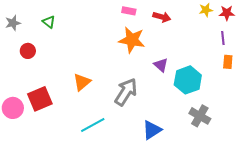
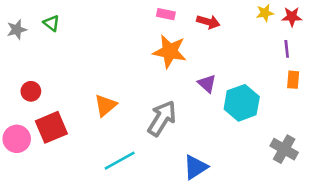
green triangle: (49, 22) -> (51, 23), moved
red circle: (28, 51) -> (31, 91), moved
gray cross: (200, 116) -> (284, 149), moved

